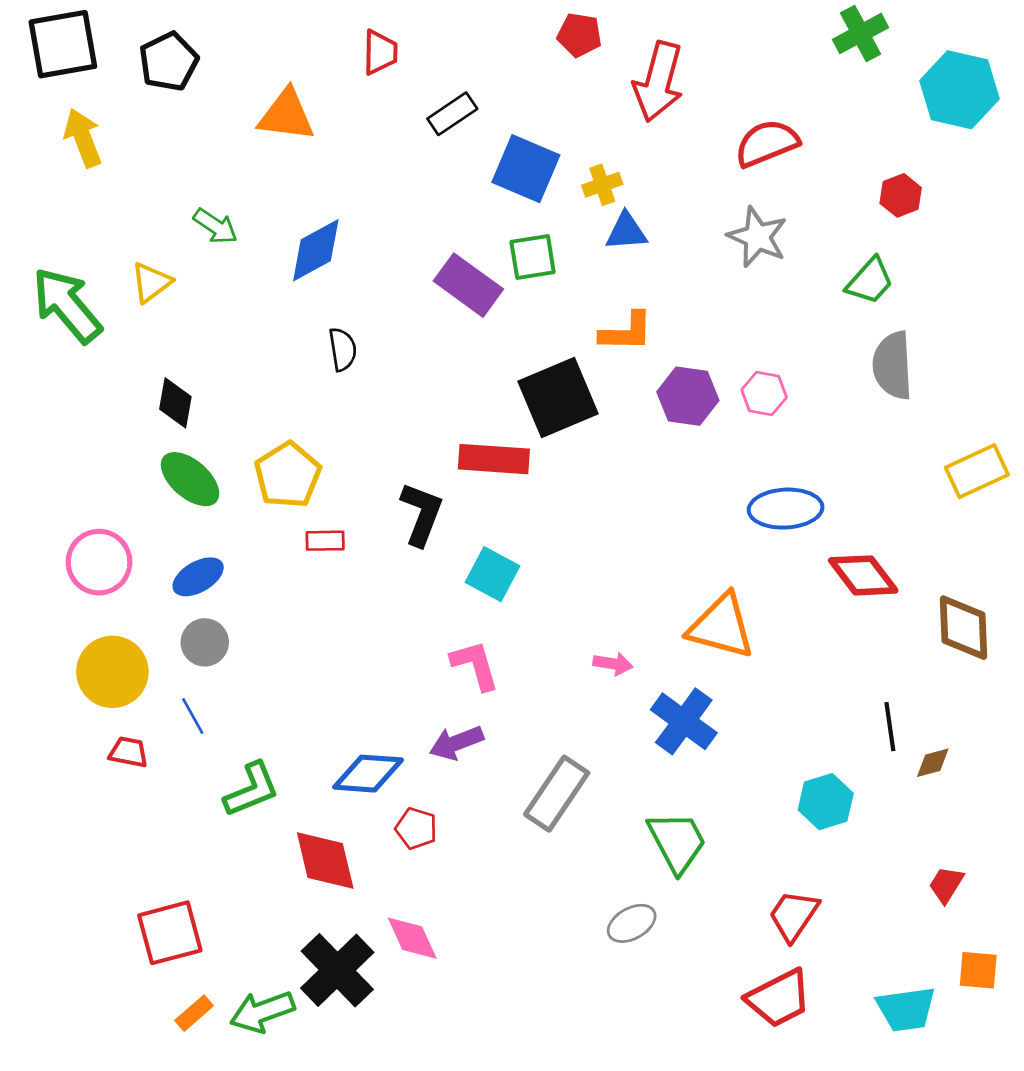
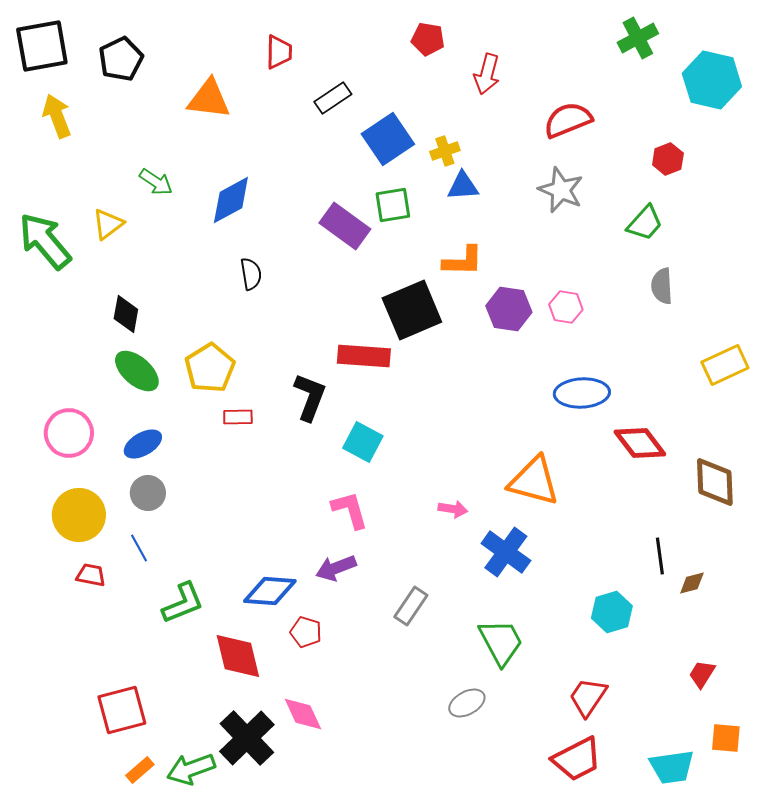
red arrow: (658, 82) -> (487, 74), size x0.7
blue square: (526, 169) -> (388, 139), turned 33
gray semicircle: (893, 365) -> (662, 286), size x0.7
gray rectangle: (557, 794) -> (411, 606), size x0.7

